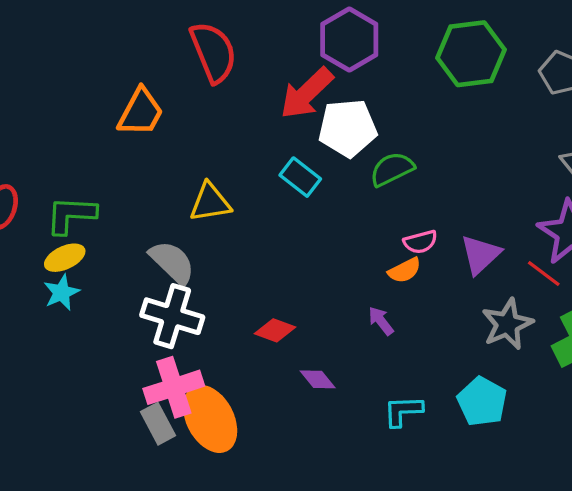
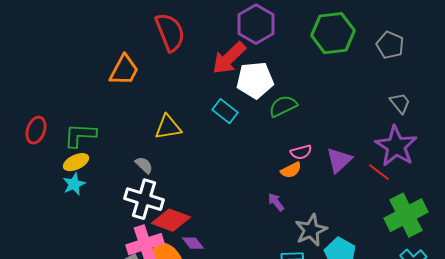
gray semicircle: (172, 262) -> (144, 165), size x0.6
gray star: (507, 324) -> (311, 230), moved
red diamond: (275, 330) -> (171, 220), moved, size x1.5
purple diamond: (318, 379) -> (193, 243), moved

